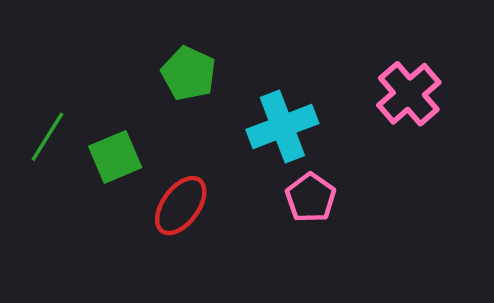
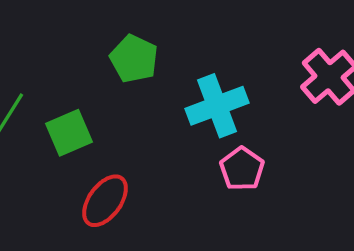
red ellipse: (181, 206) -> (105, 201), moved

